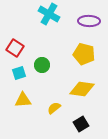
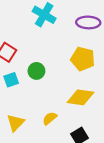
yellow triangle: (23, 100) -> (16, 123), moved, turned -42

